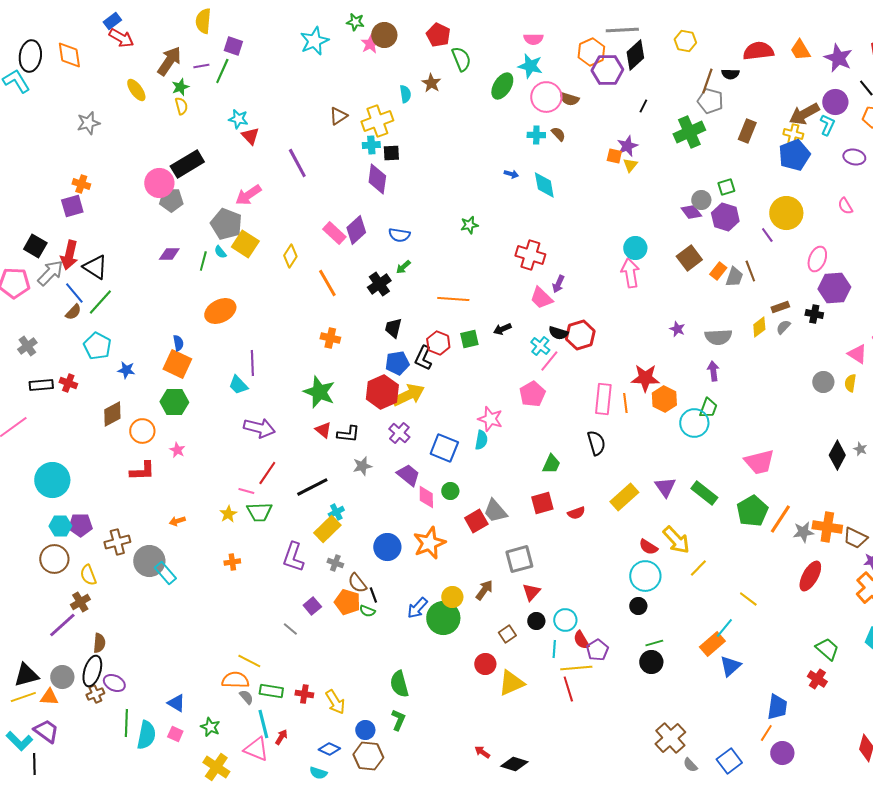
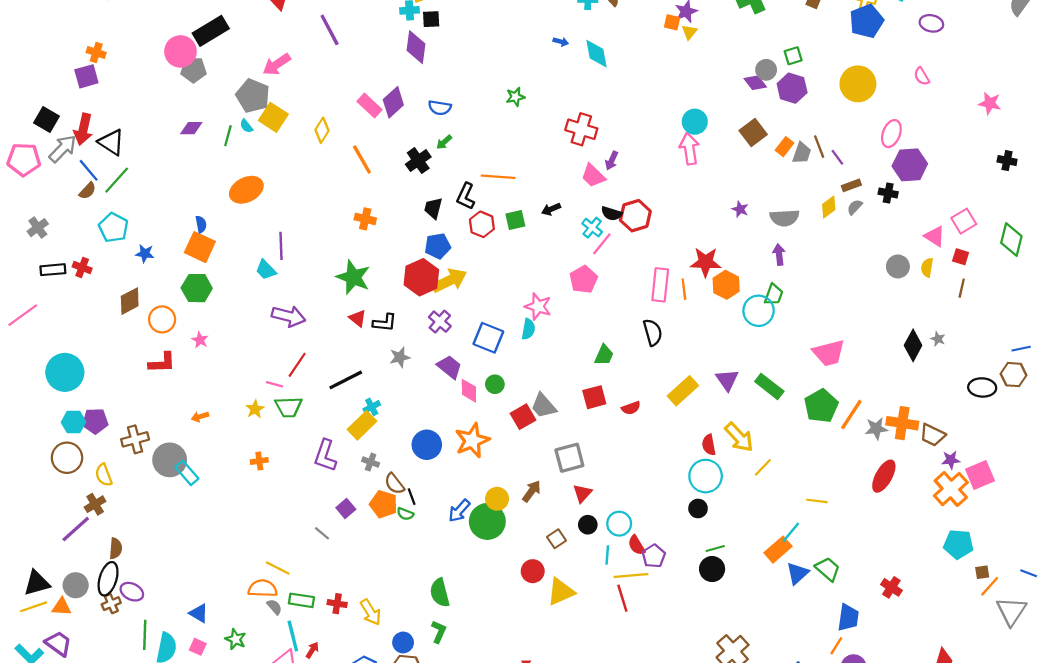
purple line: (767, 235) -> (837, 157), moved
black L-shape: (423, 358) -> (466, 196), moved
red semicircle: (648, 547) -> (709, 445), turned 48
yellow line: (748, 599) -> (817, 501), turned -30
green trapezoid: (827, 649) -> (828, 569), moved

